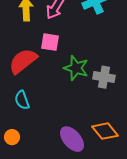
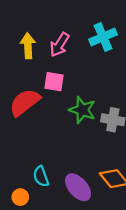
cyan semicircle: (22, 100) -> (41, 176), moved
orange circle: (12, 137) -> (20, 197), moved

